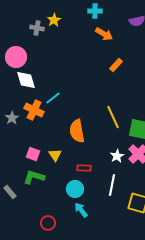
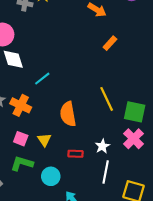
orange cross: (34, 110) -> (21, 105), moved
white star: (117, 156) -> (102, 146), moved
cyan circle: (75, 189) -> (51, 176), moved

